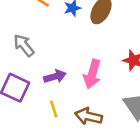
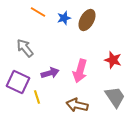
yellow line: (54, 109) -> (37, 97), moved

